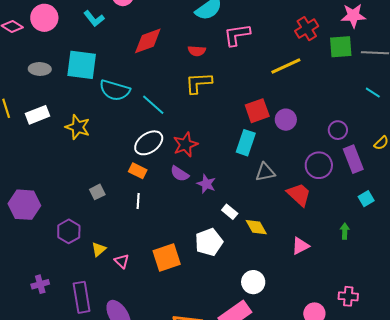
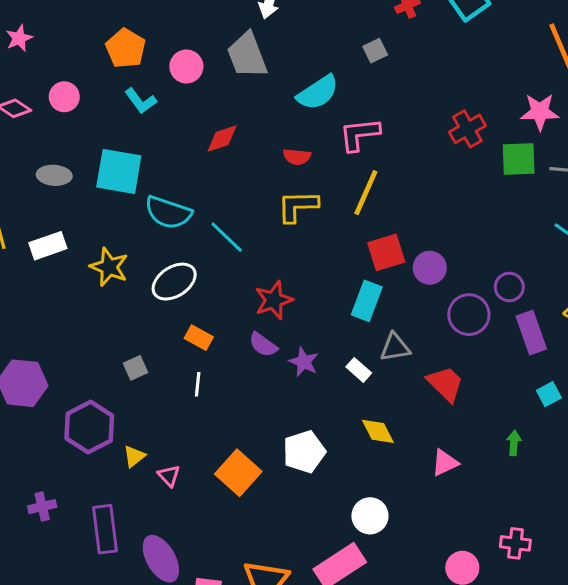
pink circle: (44, 18) -> (64, 97), size x0.7
red diamond: (148, 41) -> (222, 138), size x0.7
yellow line: (286, 66) -> (366, 193), moved, turned -44
white ellipse: (149, 143) -> (174, 282), moved
purple circle: (319, 165) -> (469, 315), moved
white rectangle: (230, 212) -> (359, 370), moved
purple hexagon: (69, 231) -> (89, 427), size x1.4
orange square: (167, 257) -> (238, 473), turned -32

